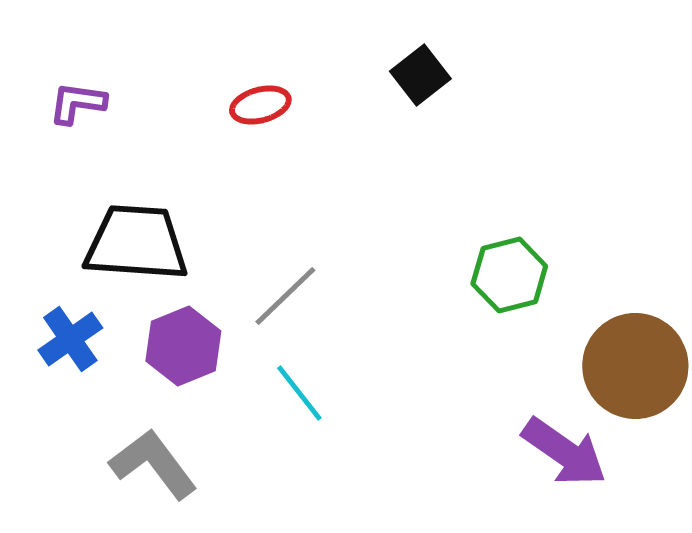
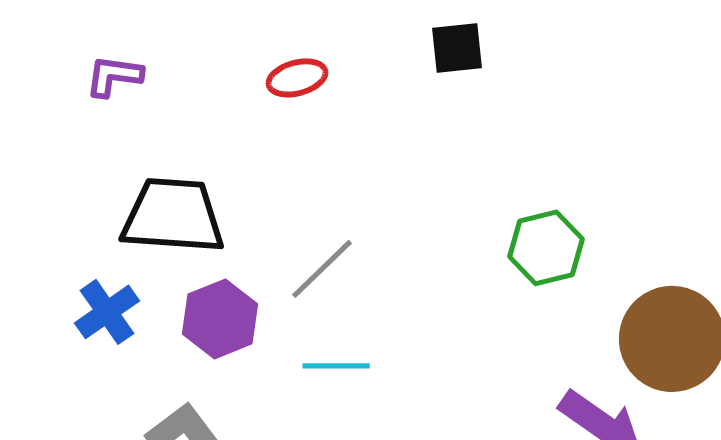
black square: (420, 75) -> (457, 48), turned 32
cyan line: (299, 393) -> (336, 366), turned -52

